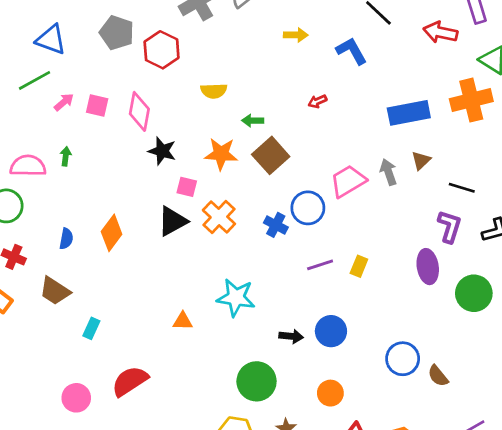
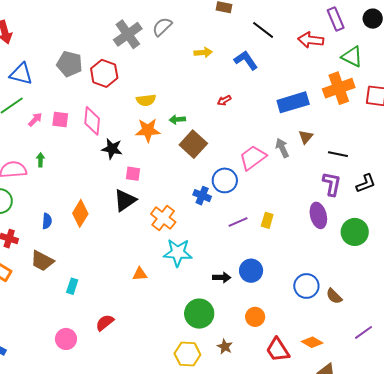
orange star: (221, 154) -> (148, 130), moved
orange cross: (219, 217) -> (163, 218), moved
red semicircle: (130, 381) -> (105, 323), size x0.7

